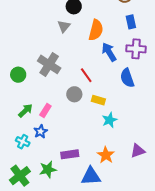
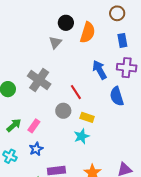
orange semicircle: (96, 30) -> (88, 32), moved
cyan star: (110, 120) -> (82, 136), moved
blue star: (41, 132) -> (36, 149), moved

